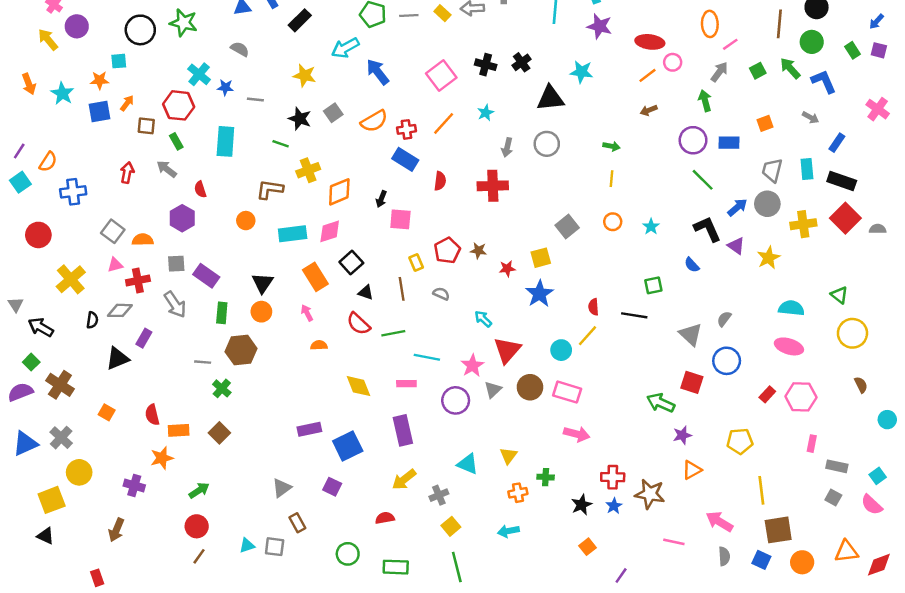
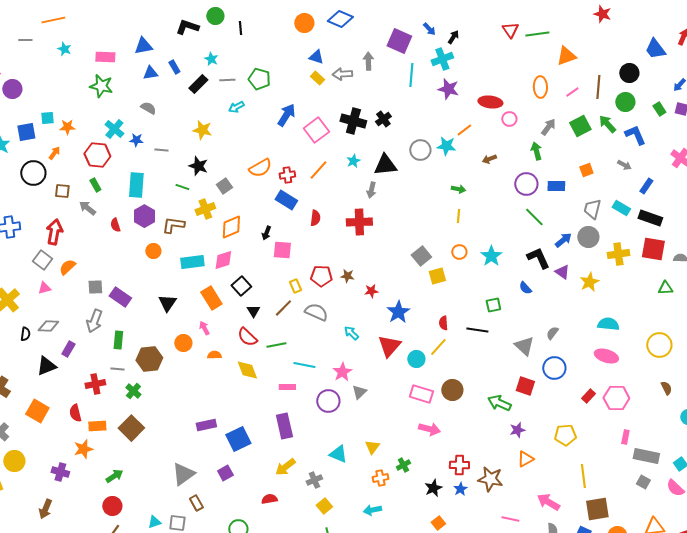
gray line: (409, 16) -> (227, 80), moved
black circle: (140, 30) -> (33, 173), moved
pink line: (730, 44) -> (572, 92), moved
cyan arrow: (345, 48) -> (236, 107), size x0.7
black cross: (486, 65) -> (353, 121), size x1.4
green square: (758, 71) -> (580, 126), size x1.5
blue arrow: (378, 72) -> (286, 115), moved, turned 70
cyan star: (582, 72) -> (446, 146), moved
orange line: (647, 75) -> (464, 130), moved
orange star: (100, 80) -> (67, 127), moved
black triangle: (550, 98) -> (385, 165), moved
blue square: (100, 111) -> (26, 132), moved
gray square: (333, 113) -> (224, 186), moved
brown square: (146, 126) -> (62, 191), moved
gray circle: (547, 144) -> (420, 150), moved
cyan rectangle: (807, 169) -> (621, 208), turned -54
red arrow: (127, 173) -> (54, 232), moved, size x1.4
purple hexagon: (182, 218) -> (144, 216), moved
red square: (845, 218) -> (653, 249), turned -35
cyan star: (651, 227) -> (491, 256), size x1.5
orange semicircle: (143, 240) -> (67, 267), turned -42
red pentagon: (447, 251) -> (321, 276), turned 30
yellow square: (541, 258) -> (437, 276), moved
red cross: (138, 281) -> (95, 384), moved
brown line: (402, 289) -> (283, 308), turned 54
black triangle: (366, 292) -> (253, 311), turned 40
gray semicircle: (441, 294) -> (316, 312), size x1.6
green triangle: (839, 295) -> (665, 288), moved, turned -42
gray arrow: (175, 304) -> (94, 321), turned 55
orange circle: (261, 312) -> (183, 343), moved
green rectangle: (222, 313) -> (118, 340), moved
red triangle: (507, 350) -> (389, 346), moved
yellow diamond: (358, 386) -> (247, 370), moved
brown circle: (530, 387) -> (452, 390), moved
orange square: (107, 412) -> (37, 411), size x1.6
brown square: (219, 433) -> (131, 428), size x1.4
gray rectangle: (837, 466) -> (646, 456), size x1.4
green cross: (546, 477) -> (403, 465), turned -32
purple square: (332, 487) -> (225, 473), turned 35
gray triangle: (282, 488) -> (183, 474), size x1.4

